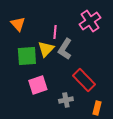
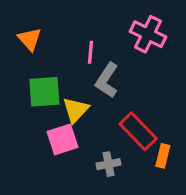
pink cross: (90, 21) -> (148, 34), turned -30
yellow triangle: (46, 49) -> (76, 110), moved
orange rectangle: (97, 108) -> (163, 156), moved

